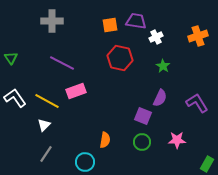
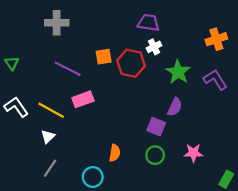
orange square: (110, 25) -> (104, 57), moved
white cross: (156, 37) -> (154, 47), moved
green star: (163, 66) -> (178, 72), size x1.6
purple L-shape: (197, 103) -> (215, 80), moved

